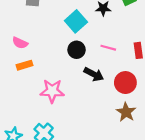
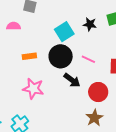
pink semicircle: (20, 43) -> (13, 26), moved, turned 144
black circle: (77, 50) -> (61, 56), size x1.5
orange rectangle: (24, 65) -> (29, 56), moved

